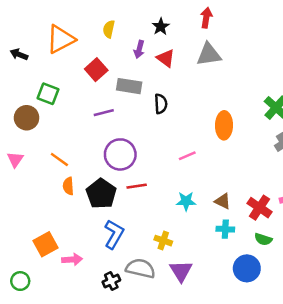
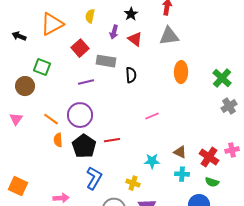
orange ellipse: (224, 125) -> (181, 72), moved
purple circle: (120, 154) -> (80, 115), moved
cyan star: (186, 201) -> (152, 161), moved
orange square: (46, 244) -> (18, 186), moved, turned -36

